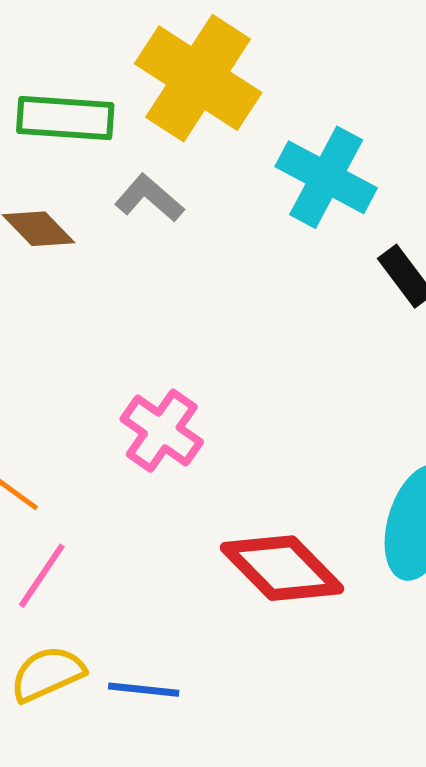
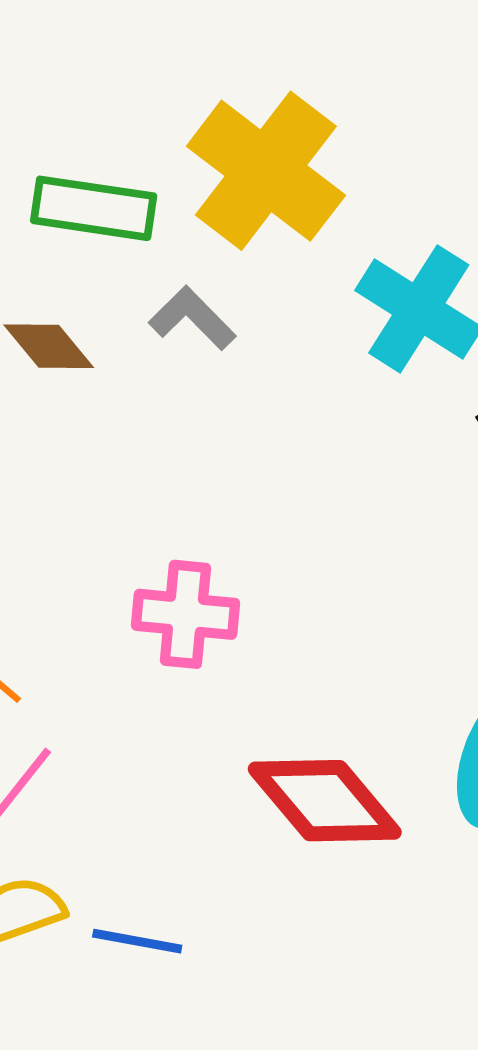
pink cross: (162, 431) -> (185, 614), turned -34

